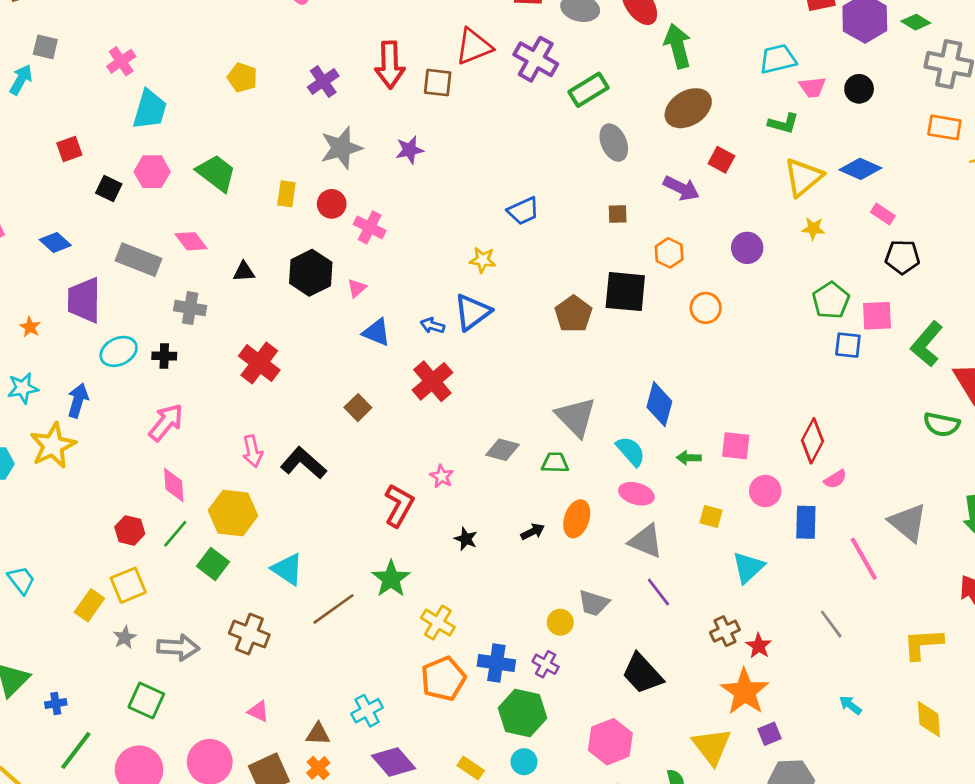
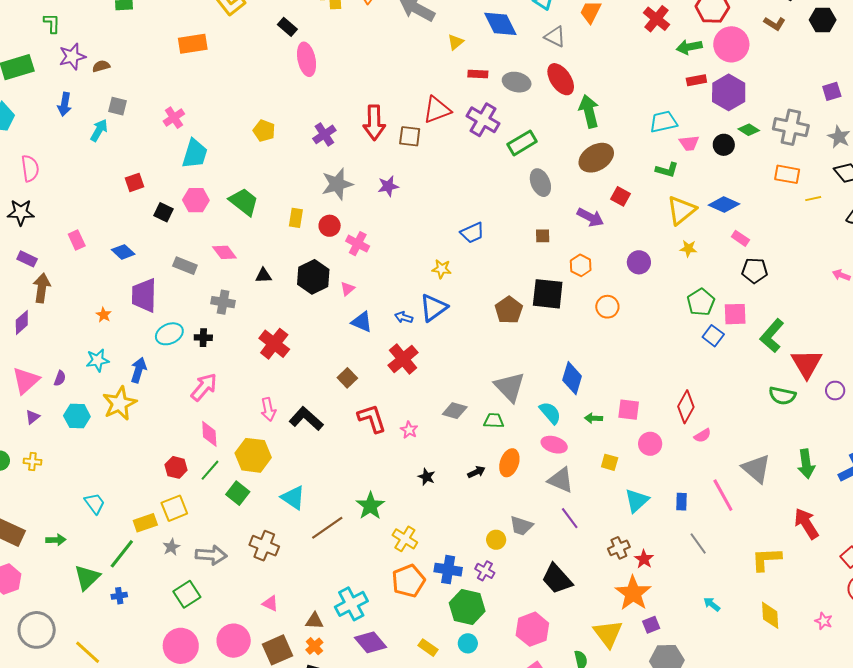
green diamond: (916, 22) -> (749, 130), moved
gray rectangle: (138, 260) -> (185, 266), size x0.7
blue square: (848, 345) -> (713, 336), turned 30
red L-shape: (399, 505) -> (372, 419), moved, turned -48
blue rectangle: (806, 522) -> (681, 502), moved, size x0.7
yellow rectangle: (89, 605) -> (145, 523), turned 35
green square: (146, 700) -> (187, 594), turned 32
cyan cross: (367, 711) -> (351, 604), size x1.4
green line: (76, 750) -> (122, 554), moved

